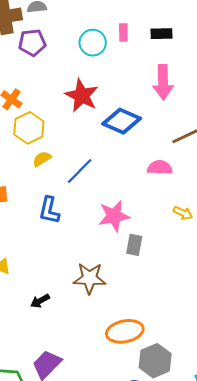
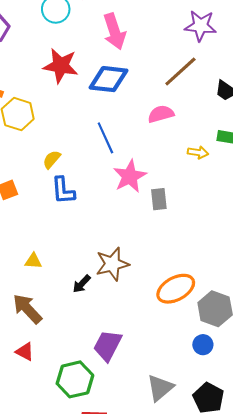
pink arrow: (163, 82) -> (114, 31), moved
yellow semicircle: (42, 159) -> (52, 159), moved
blue line: (80, 171) -> (105, 138), moved, turned -52
brown star: (90, 278) -> (112, 264), moved

